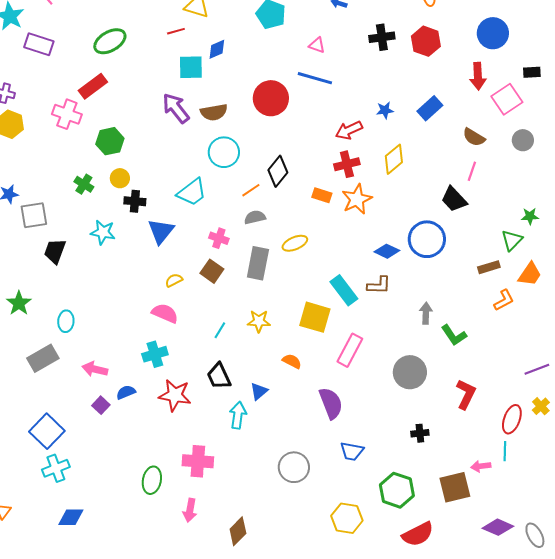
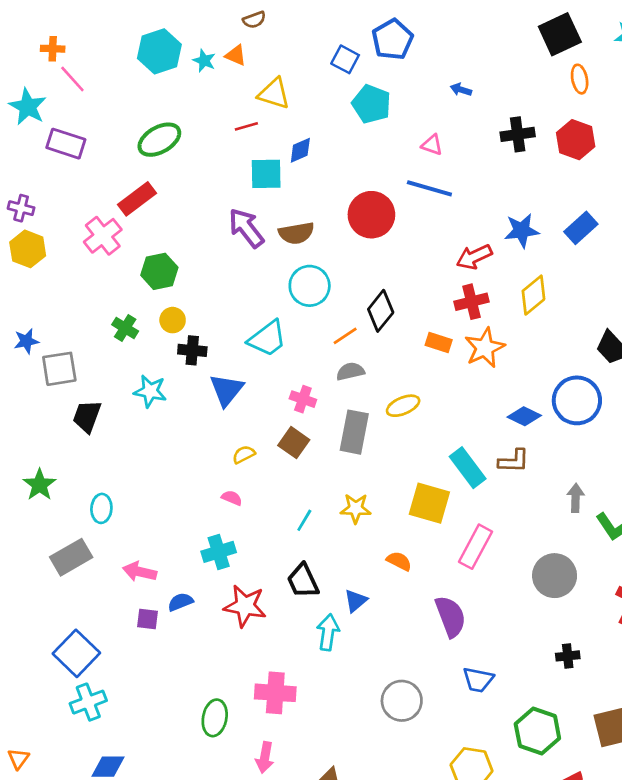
blue star: (385, 110) -> (522, 231), size x1.5
pink cross: (67, 114) -> (103, 236), turned 32
pink semicircle: (165, 313) -> (232, 498), size x0.6
purple square: (101, 405) -> (148, 619), turned -36

